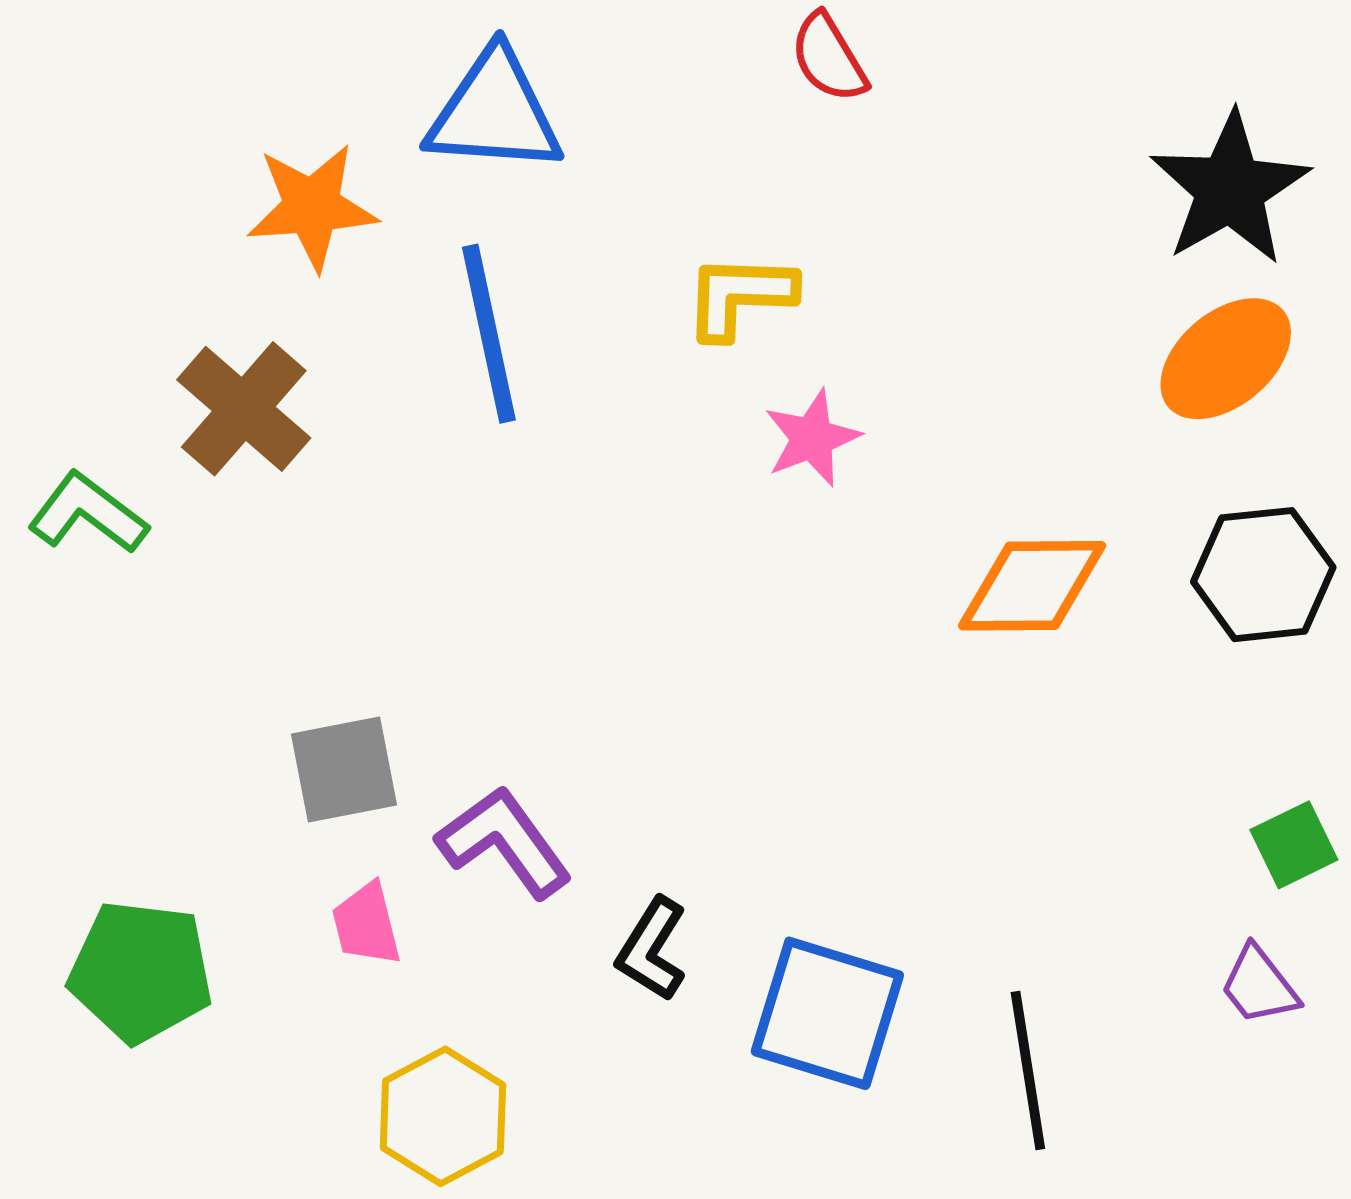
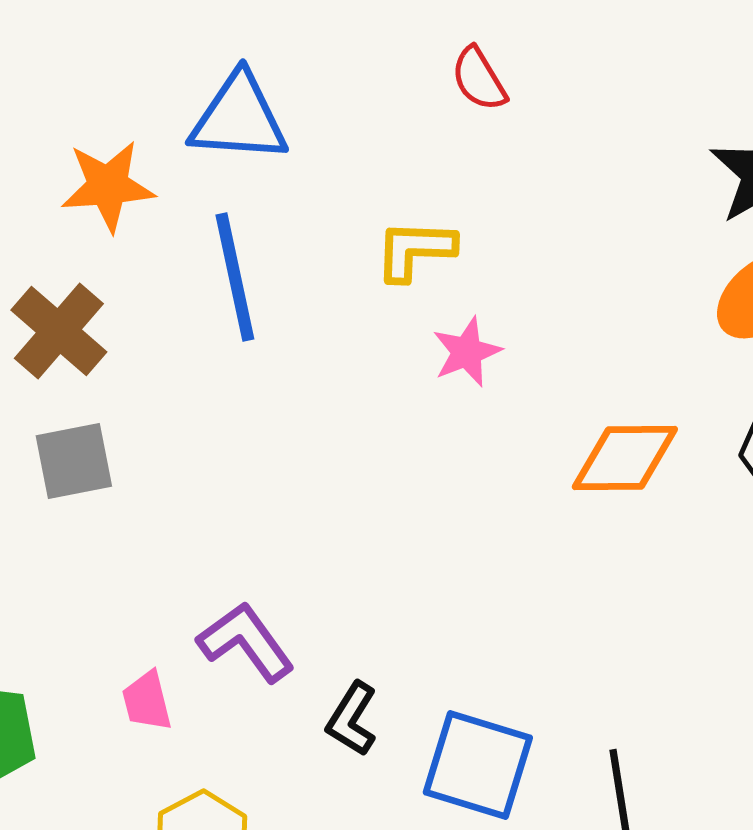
gray square: (344, 770) -> (74, 461), moved

